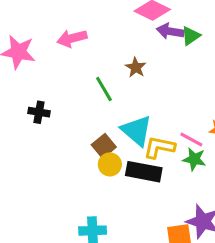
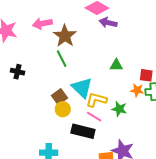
green triangle: (191, 36) -> (116, 65), moved, turned 32
brown star: (136, 67) -> (65, 36), moved, size x1.6
pink line: (191, 139) -> (94, 117), moved
black rectangle: (144, 172) -> (83, 131), moved

